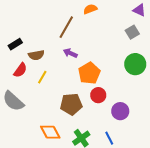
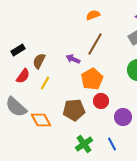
brown line: (66, 27) -> (95, 44), moved
brown semicircle: (36, 55) -> (39, 61), turned 126
orange diamond: (50, 132) -> (41, 120), moved

